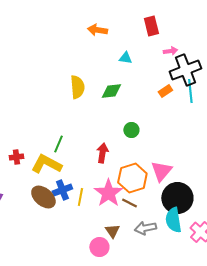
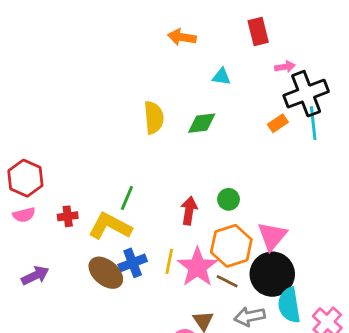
green circle: (131, 130) -> (229, 199), moved
yellow line: (80, 197) -> (169, 261), moved
black circle: (177, 198) -> (272, 274), moved

